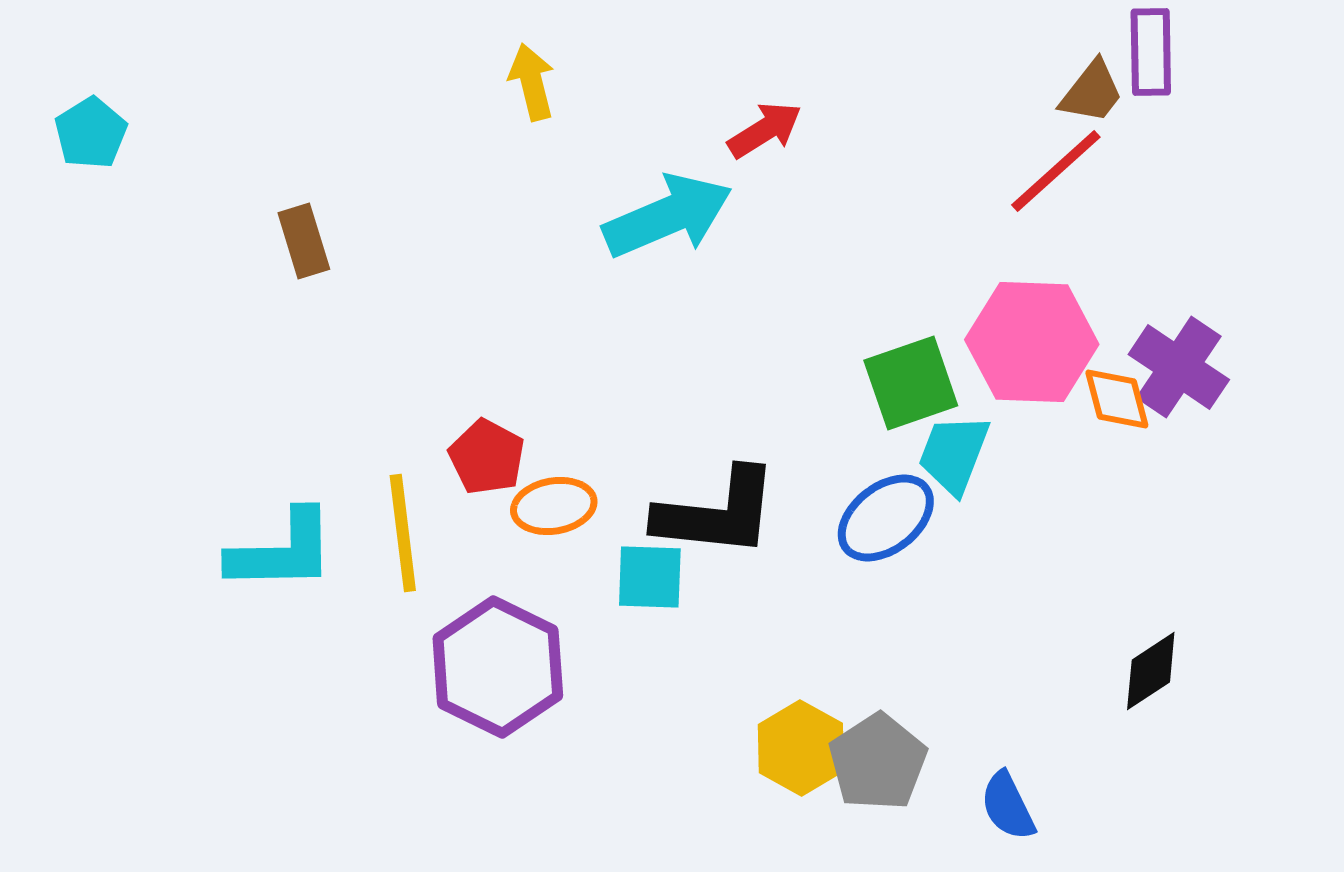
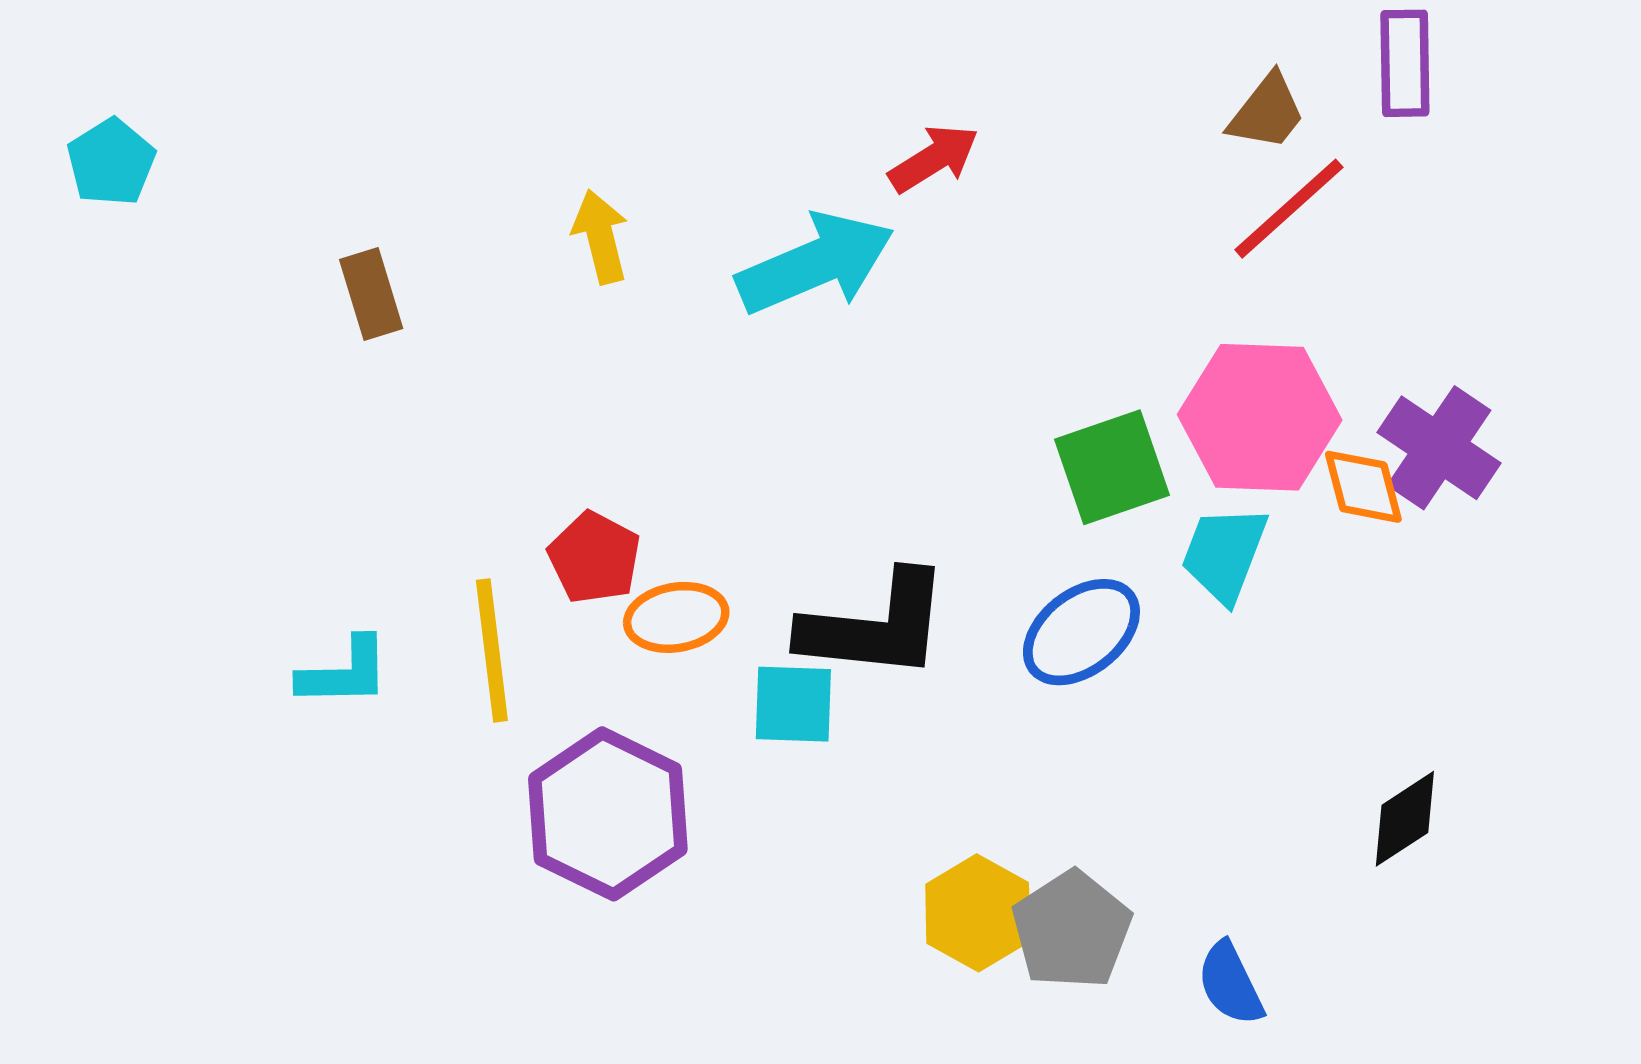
yellow arrow: (532, 82) -> (601, 237), moved
brown trapezoid: (1092, 92) -> (1267, 112), moved
cyan trapezoid: (954, 454) -> (1224, 554), moved
cyan L-shape: (282, 551) -> (344, 672), size x0.7

